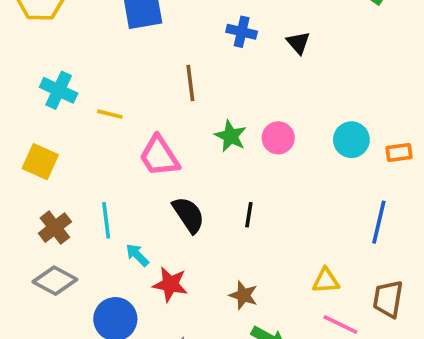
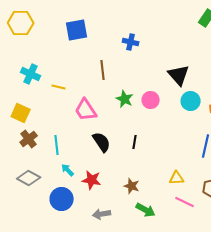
black triangle: (298, 43) -> (179, 75), moved, size x1.6
brown cross: (55, 228) -> (29, 139), moved
cyan arrow: (137, 255) -> (68, 170), moved

